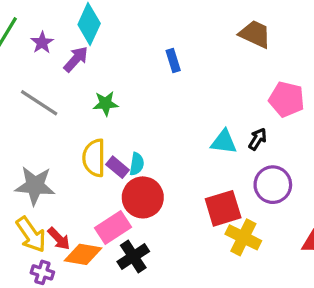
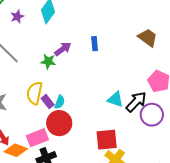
purple arrow: (76, 59) -> (63, 49), moved
black arrow: (258, 139) -> (136, 102), size x1.6
purple circle: (273, 185) -> (152, 115), moved

